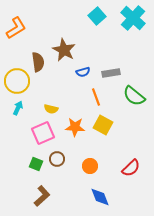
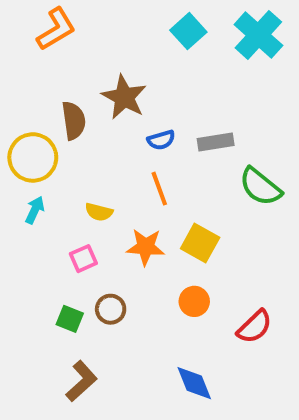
orange L-shape: (16, 28) -> (56, 29), moved
orange line: (96, 97) -> (159, 189), moved
pink square: (43, 133) -> (83, 259), size x0.6
orange circle: (90, 166) -> (194, 301), moved

